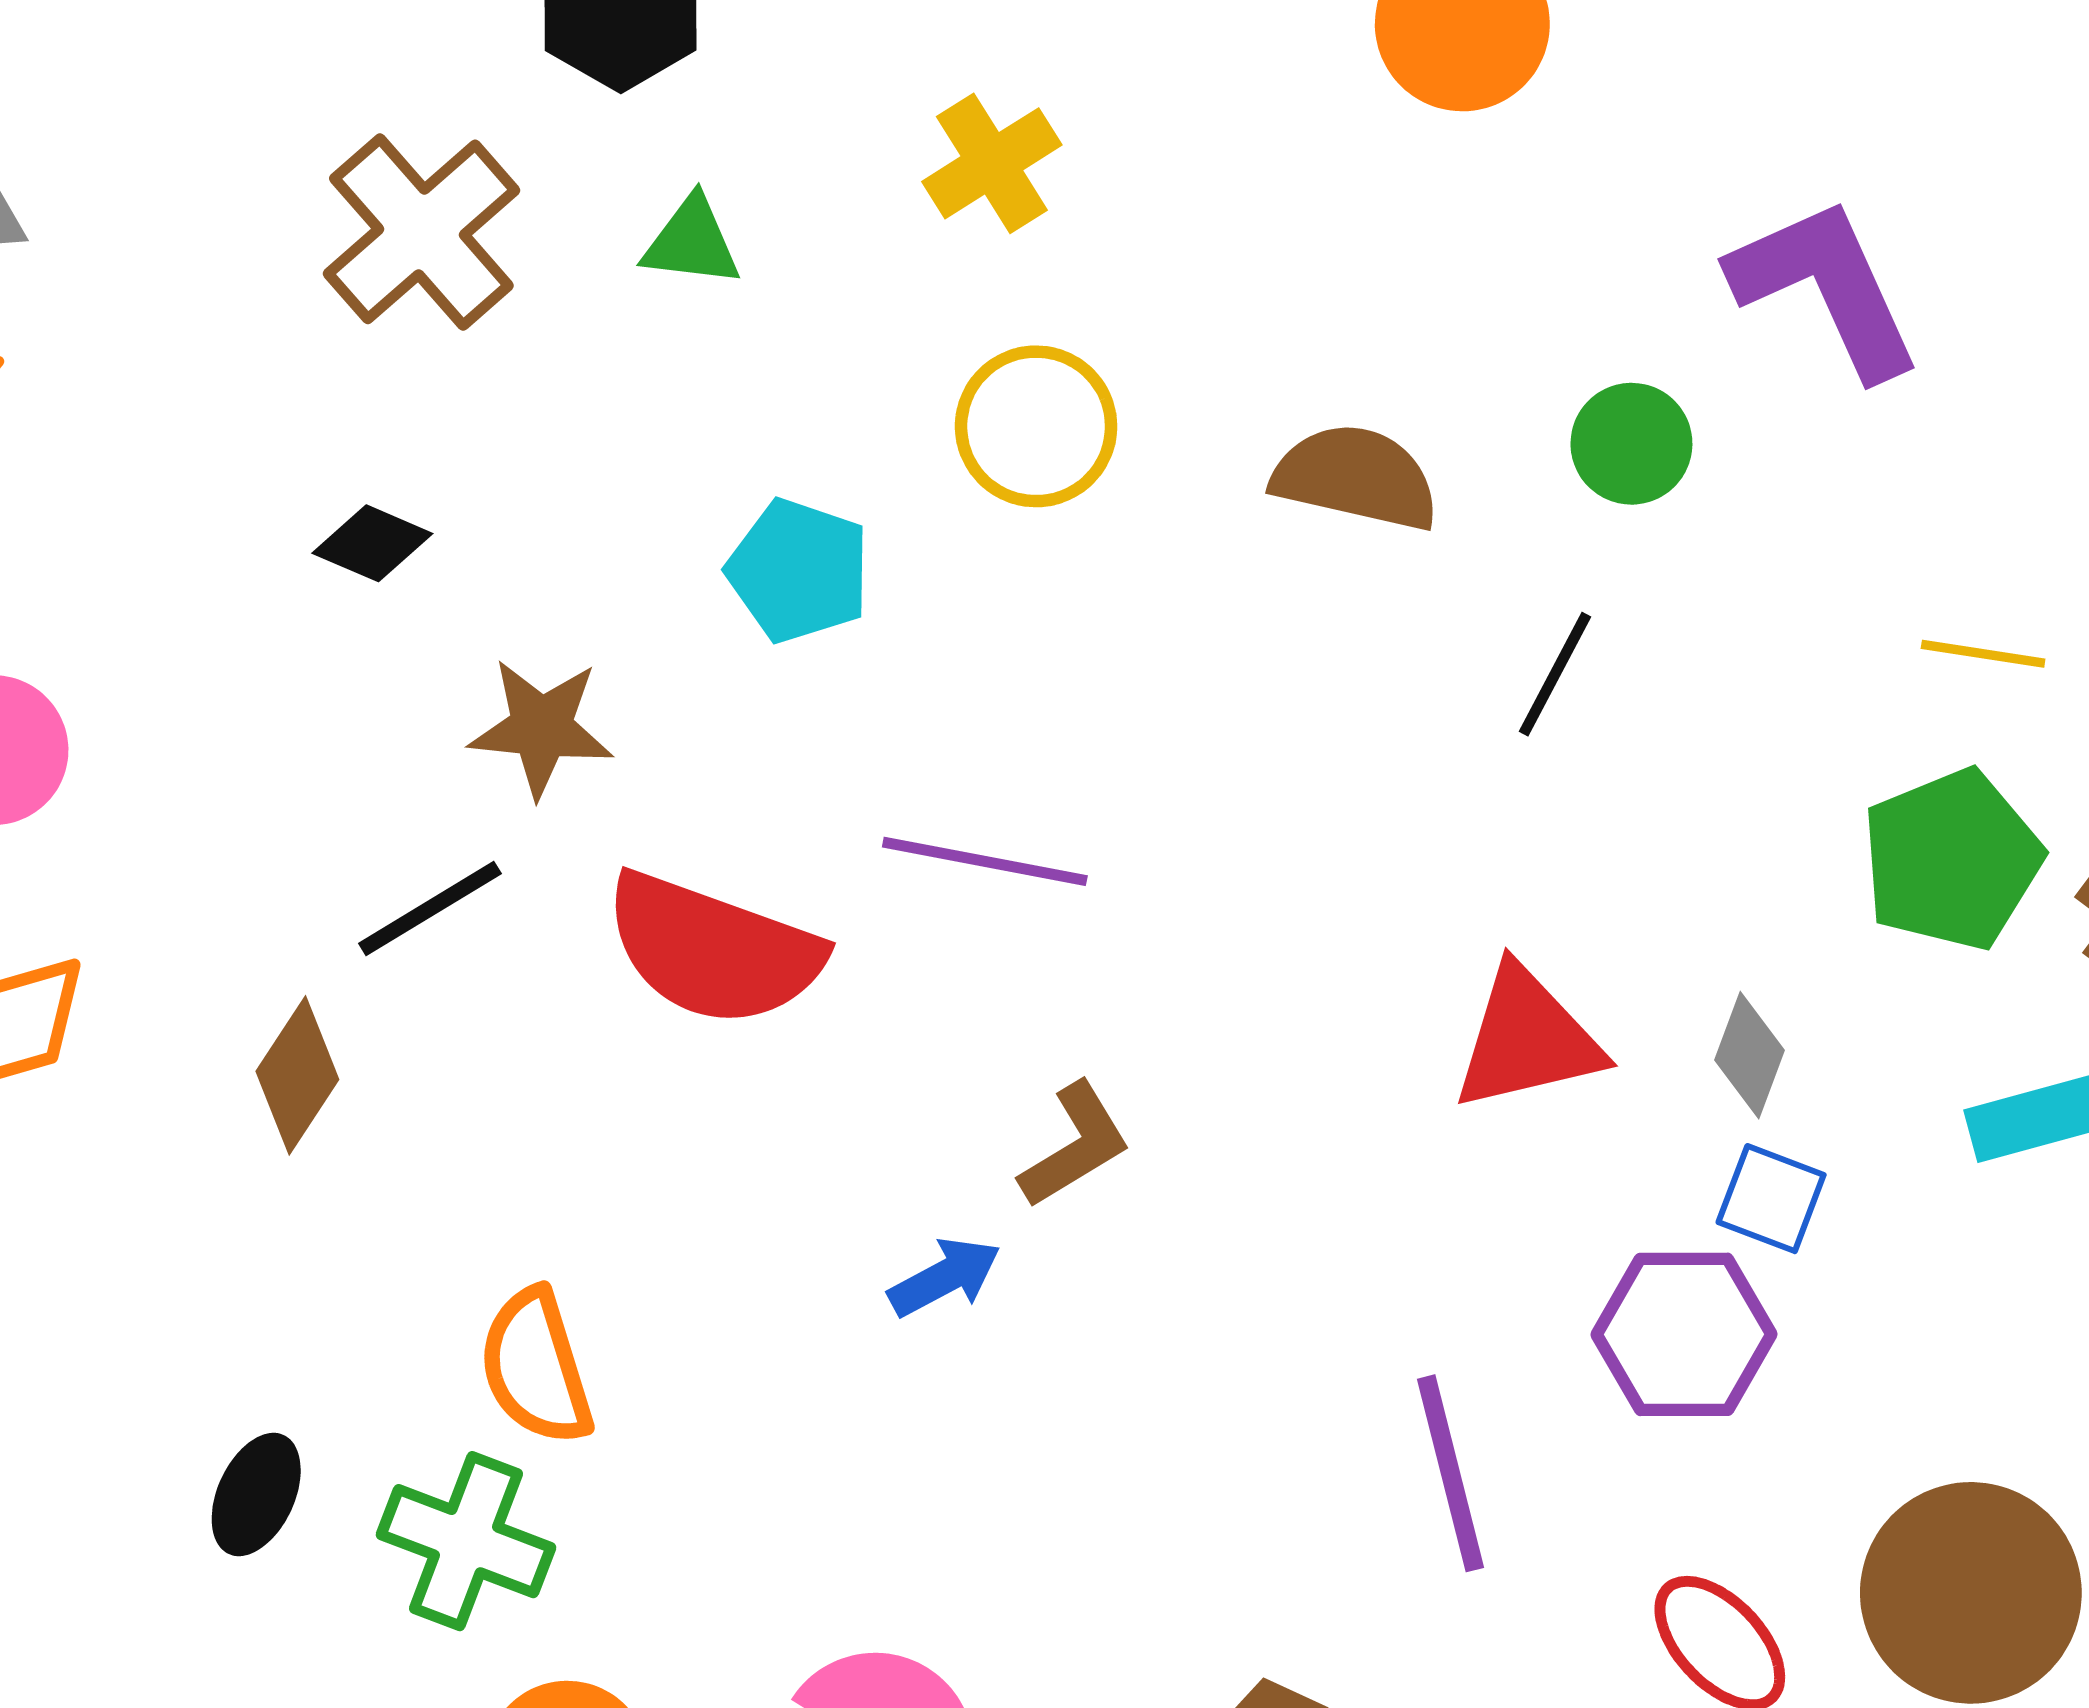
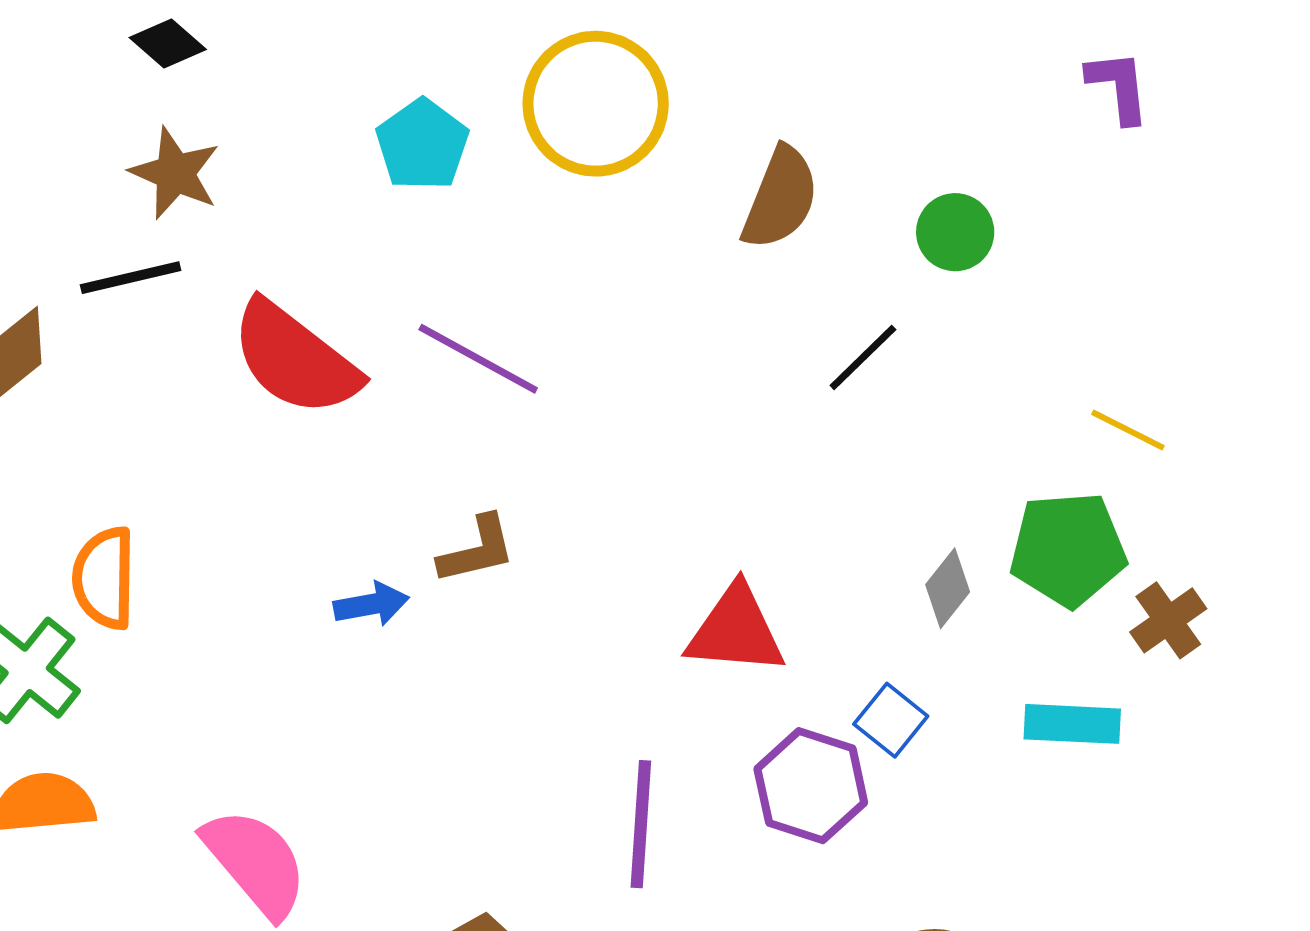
purple L-shape: (1826, 287) -> (1118, 86), moved, size x0.6
yellow circle: (1036, 426) -> (596, 104), size x1.4
brown semicircle: (1356, 477) -> (780, 198), turned 81
brown star: (541, 728) -> (175, 173), moved
red triangle: (1527, 1039) -> (736, 630), moved
gray diamond: (1749, 1055) -> (948, 588), moved

